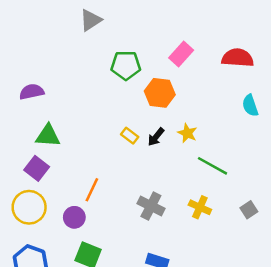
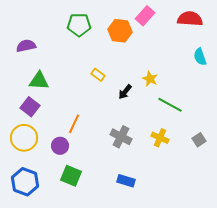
green pentagon: (126, 65) -> (79, 25), moved
orange hexagon: (160, 93) -> (120, 31), moved
yellow rectangle: (130, 136) -> (98, 75), moved
black arrow: (156, 137) -> (125, 92), moved

